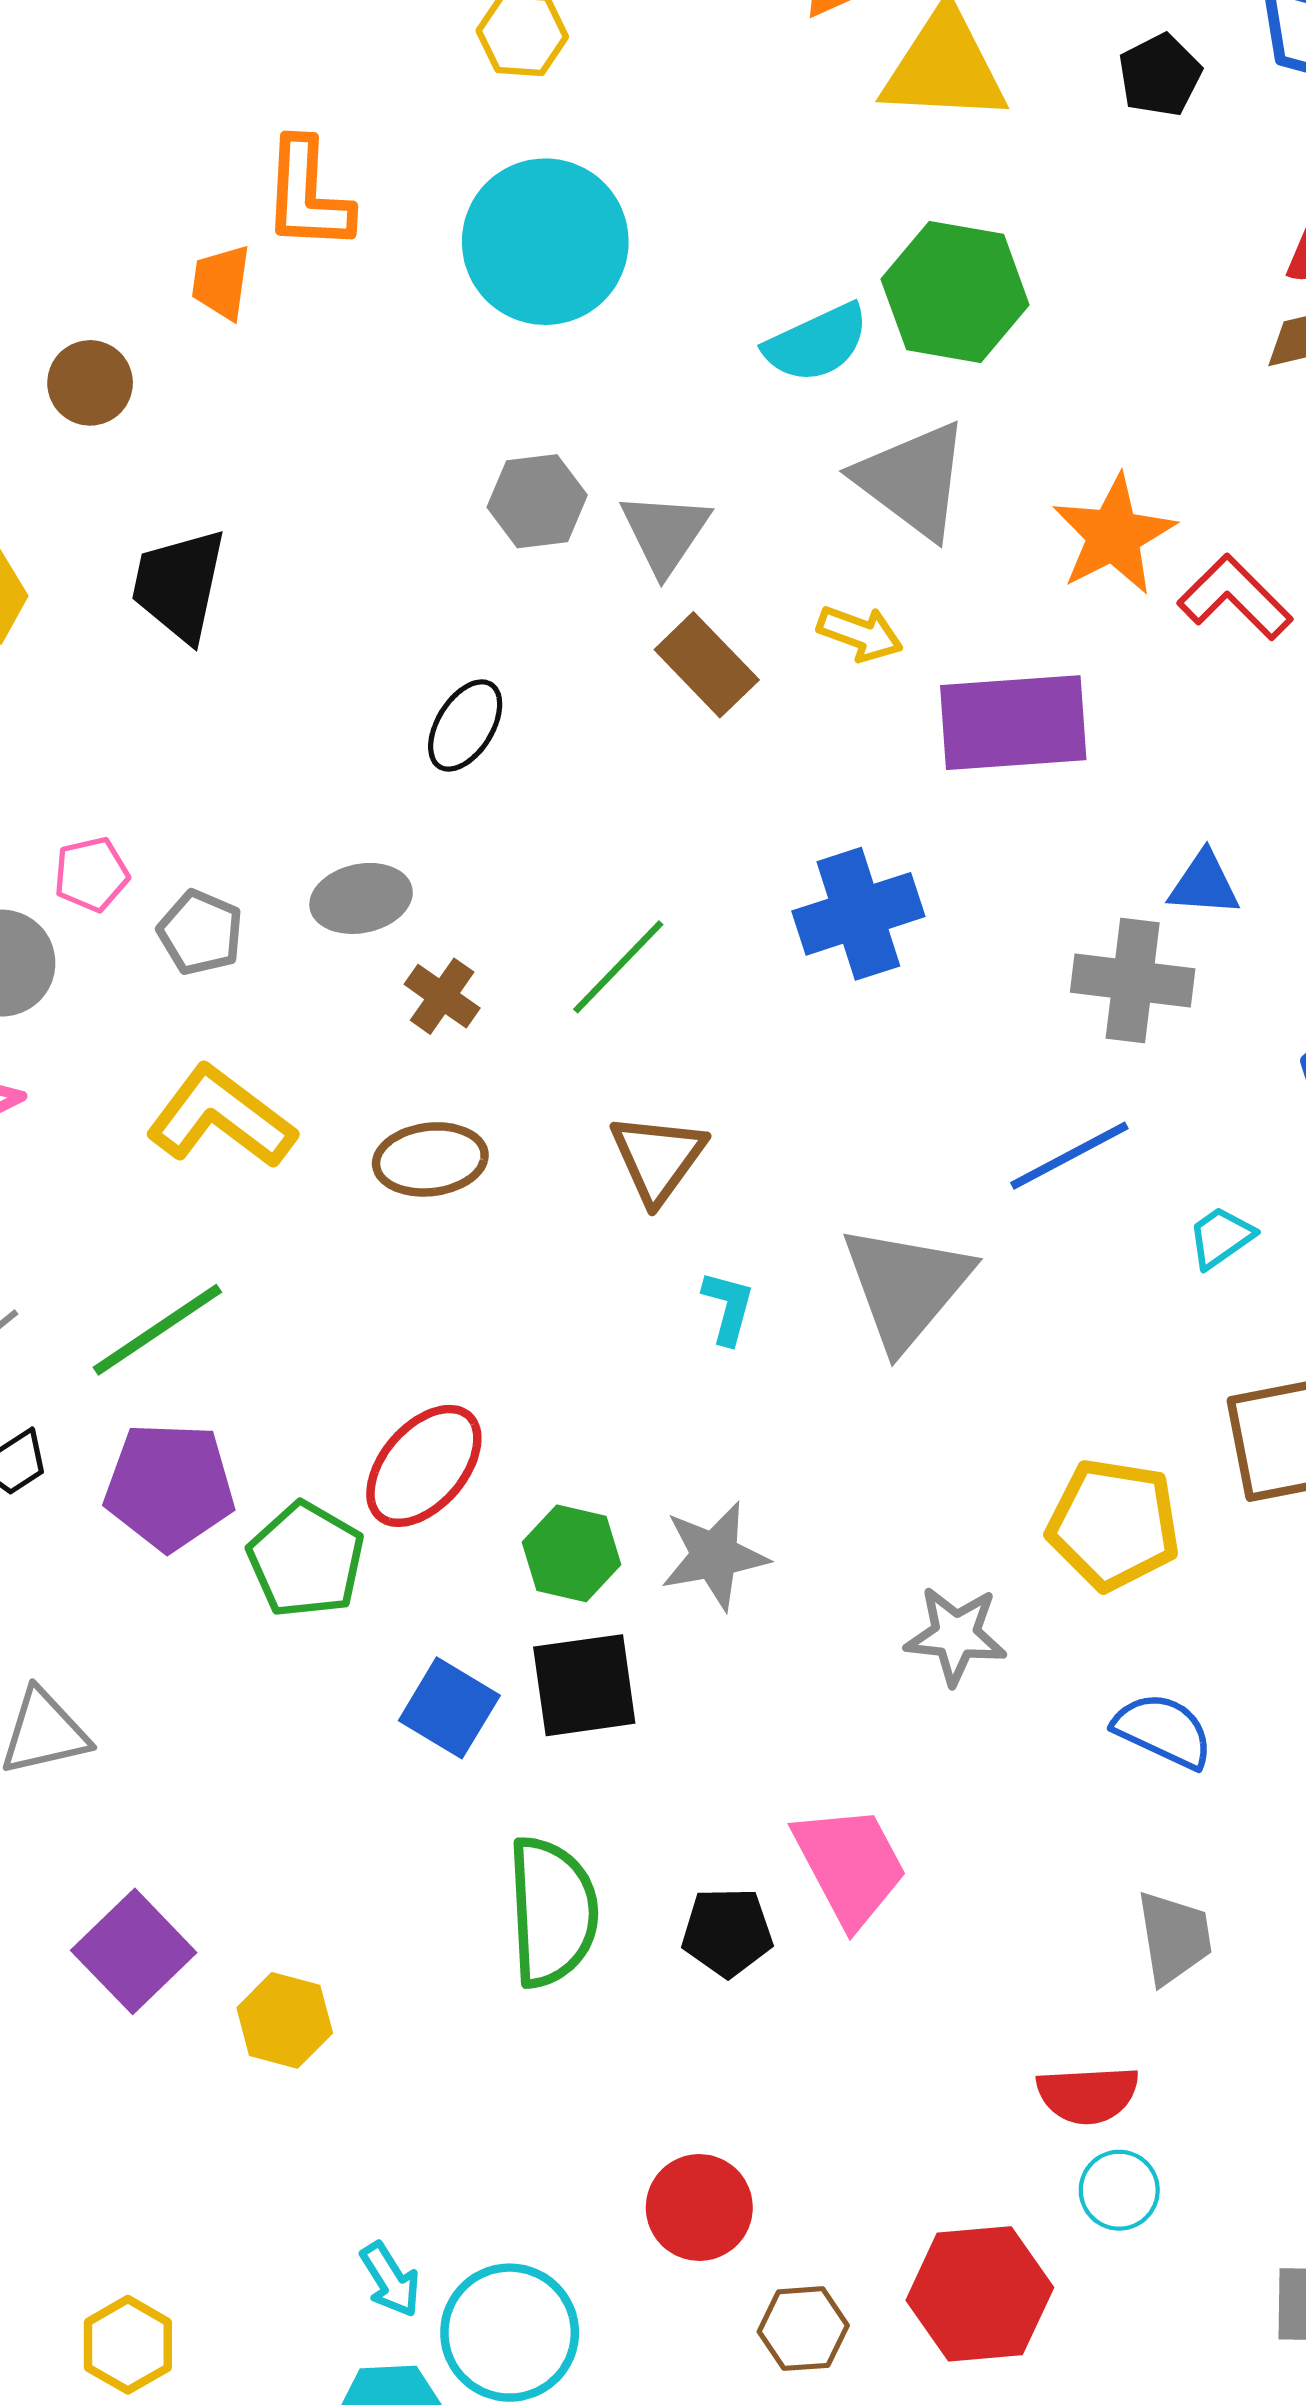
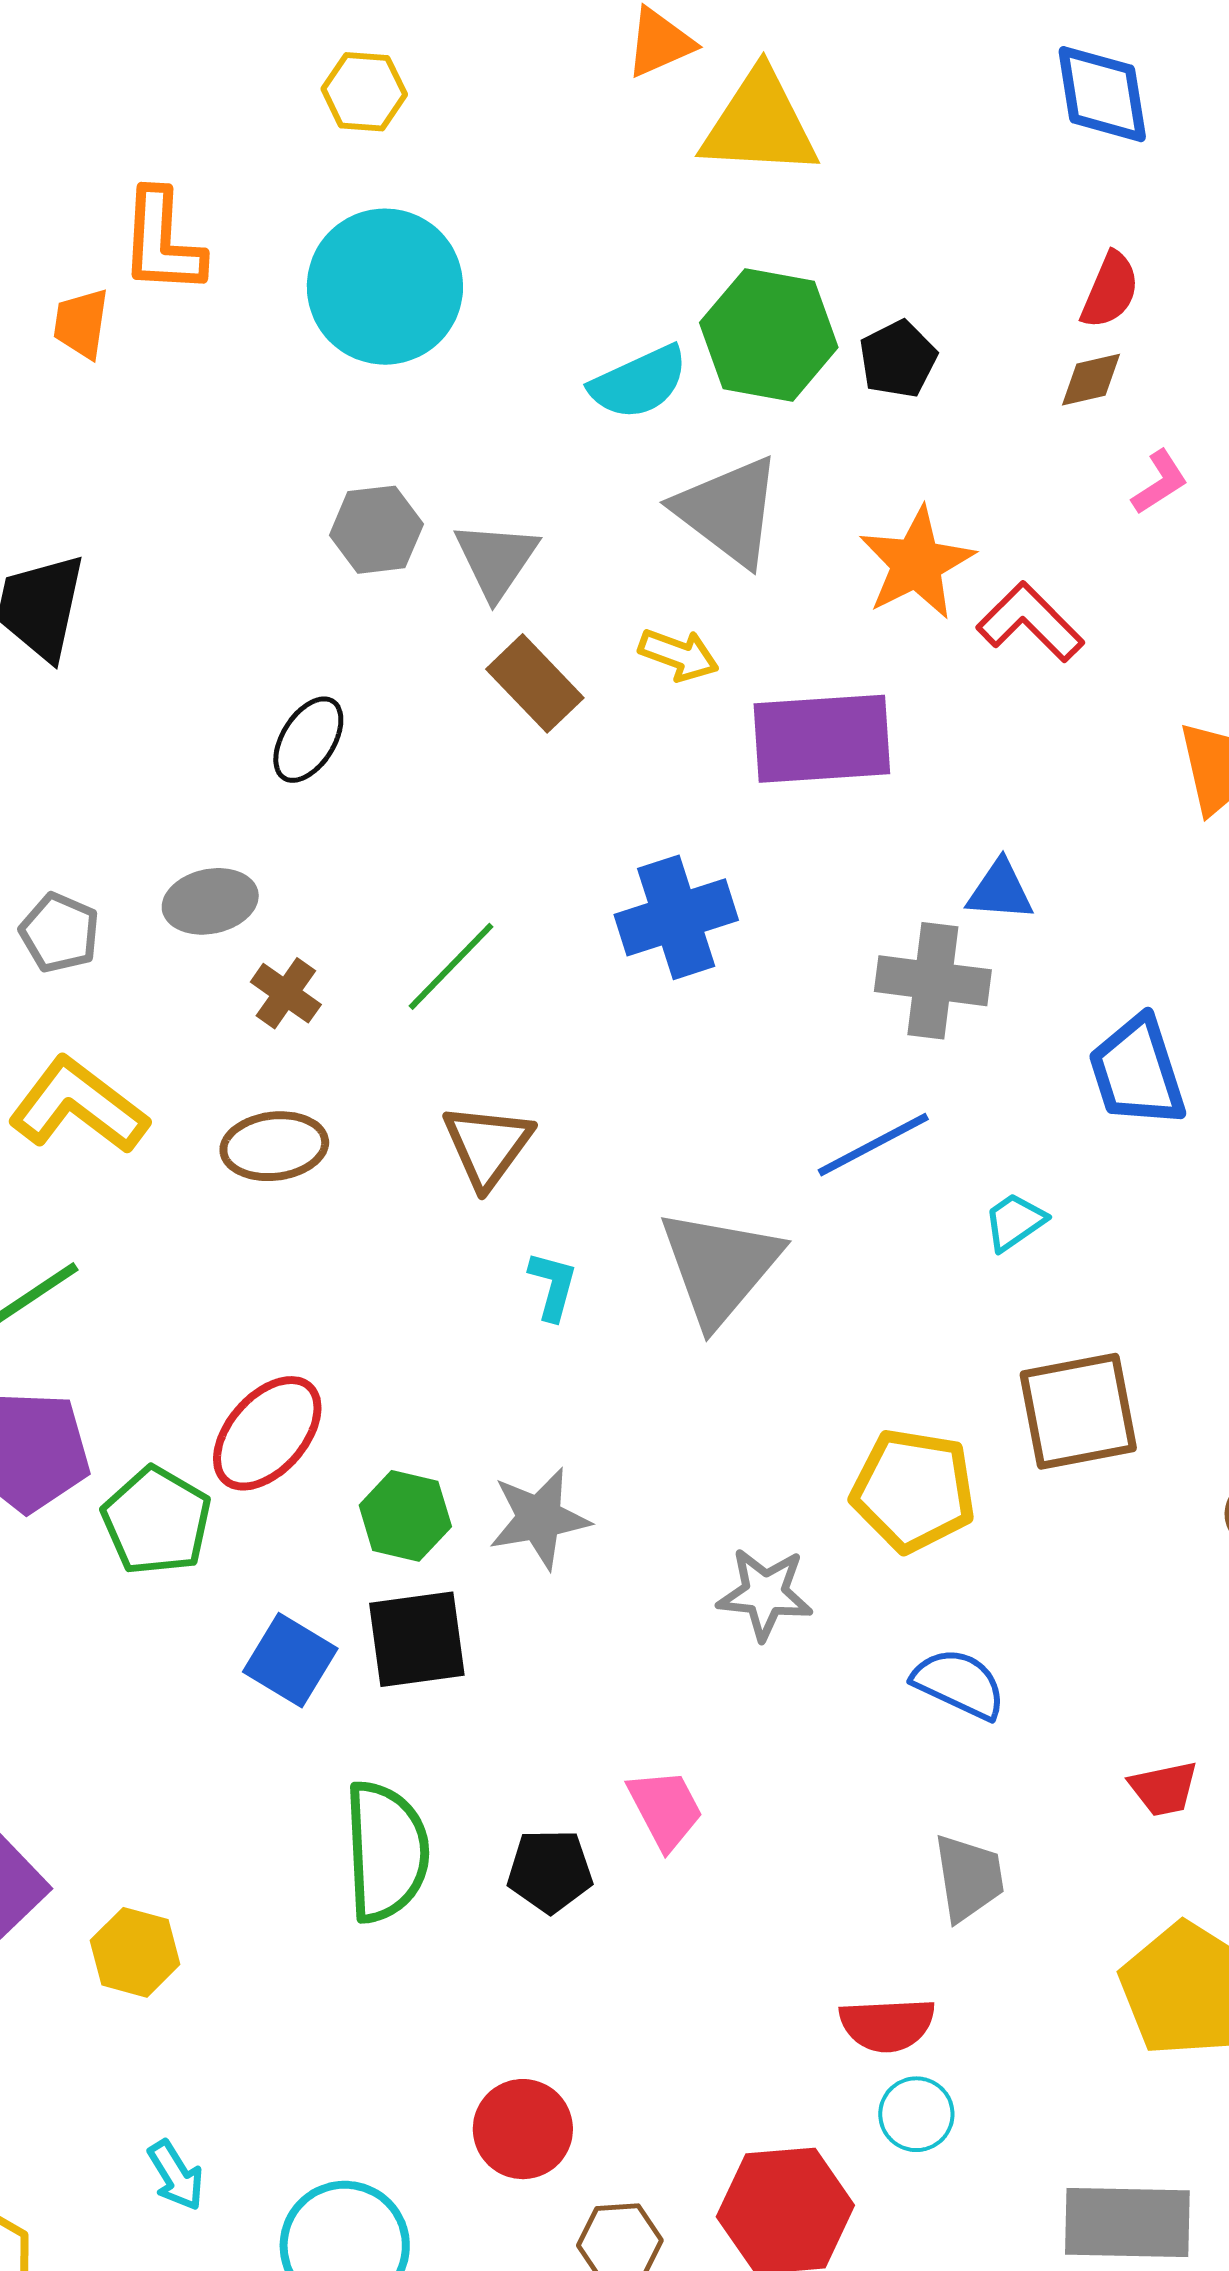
black pentagon: (1160, 75) -> (898, 359), moved
pink trapezoid: (850, 1865) -> (665, 1809), size x0.7
cyan arrow: (390, 2280) -> (176, 2175), moved

